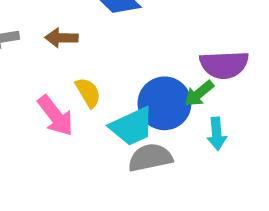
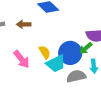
yellow semicircle: (88, 93) -> (45, 52), moved
gray semicircle: (150, 158) -> (76, 76), moved

